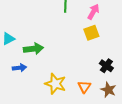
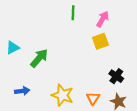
green arrow: (33, 49) -> (39, 58), turned -42
blue arrow: (19, 68) -> (22, 91), moved

